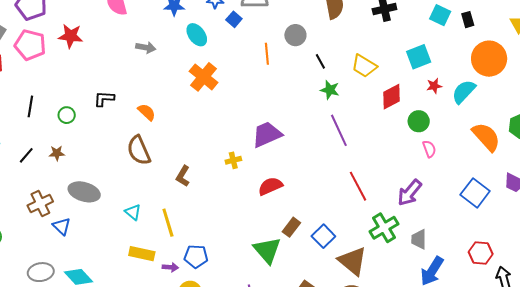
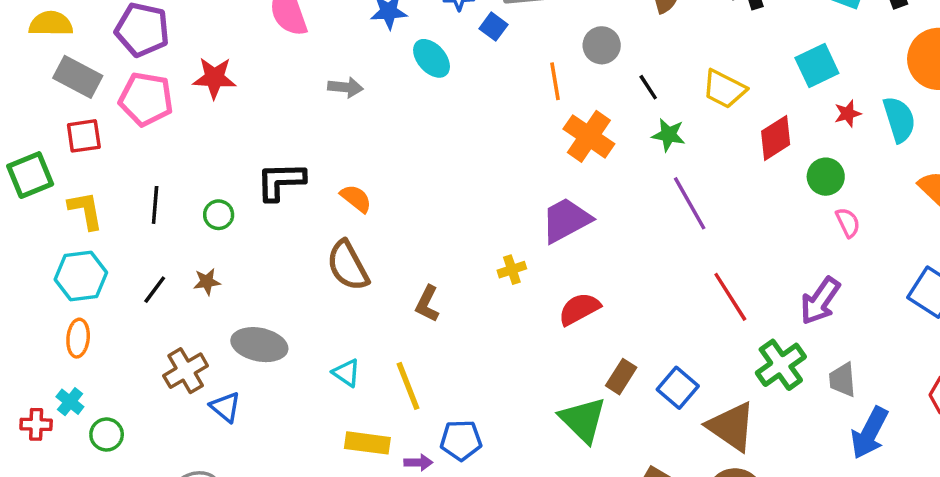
orange cross: (203, 77) -> (589, 136), moved
cyan semicircle: (464, 92) -> (899, 119), turned 124
black L-shape: (104, 99) -> (281, 181), size x1.4

